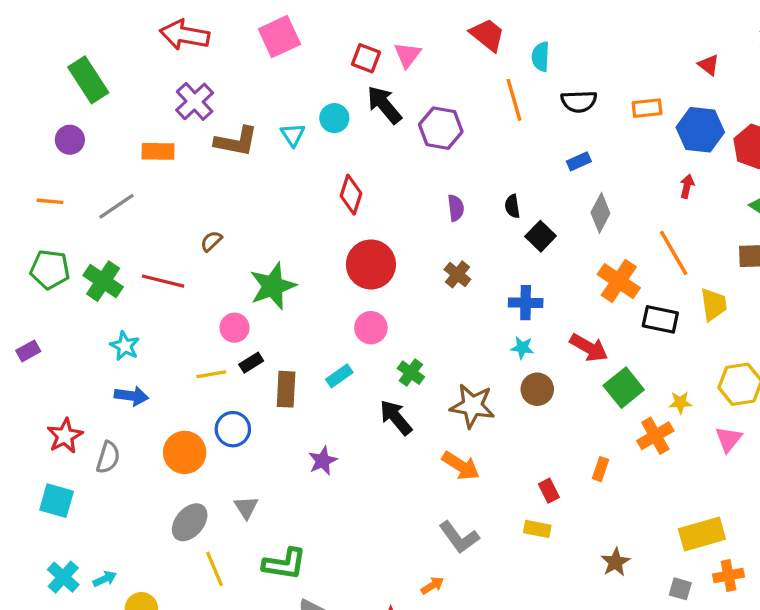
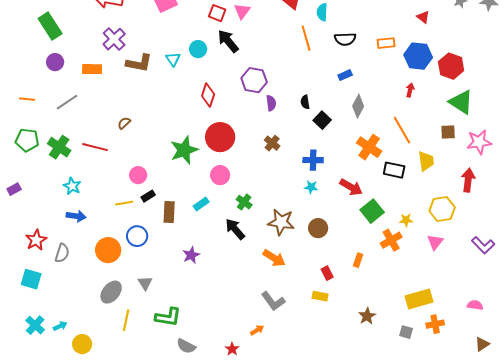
purple hexagon: (441, 128) -> (254, 80), moved
purple circle: (70, 140) -> (55, 62), moved
green star: (273, 286) -> (184, 150), moved
brown circle: (537, 389) -> (318, 228), moved
yellow line: (215, 569) -> (126, 320), turned 35

